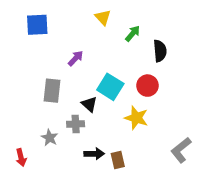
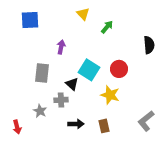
black semicircle: (160, 51) -> (149, 45), moved
purple arrow: (76, 58) -> (61, 47), turned -32
brown rectangle: (118, 160) -> (104, 126), moved

